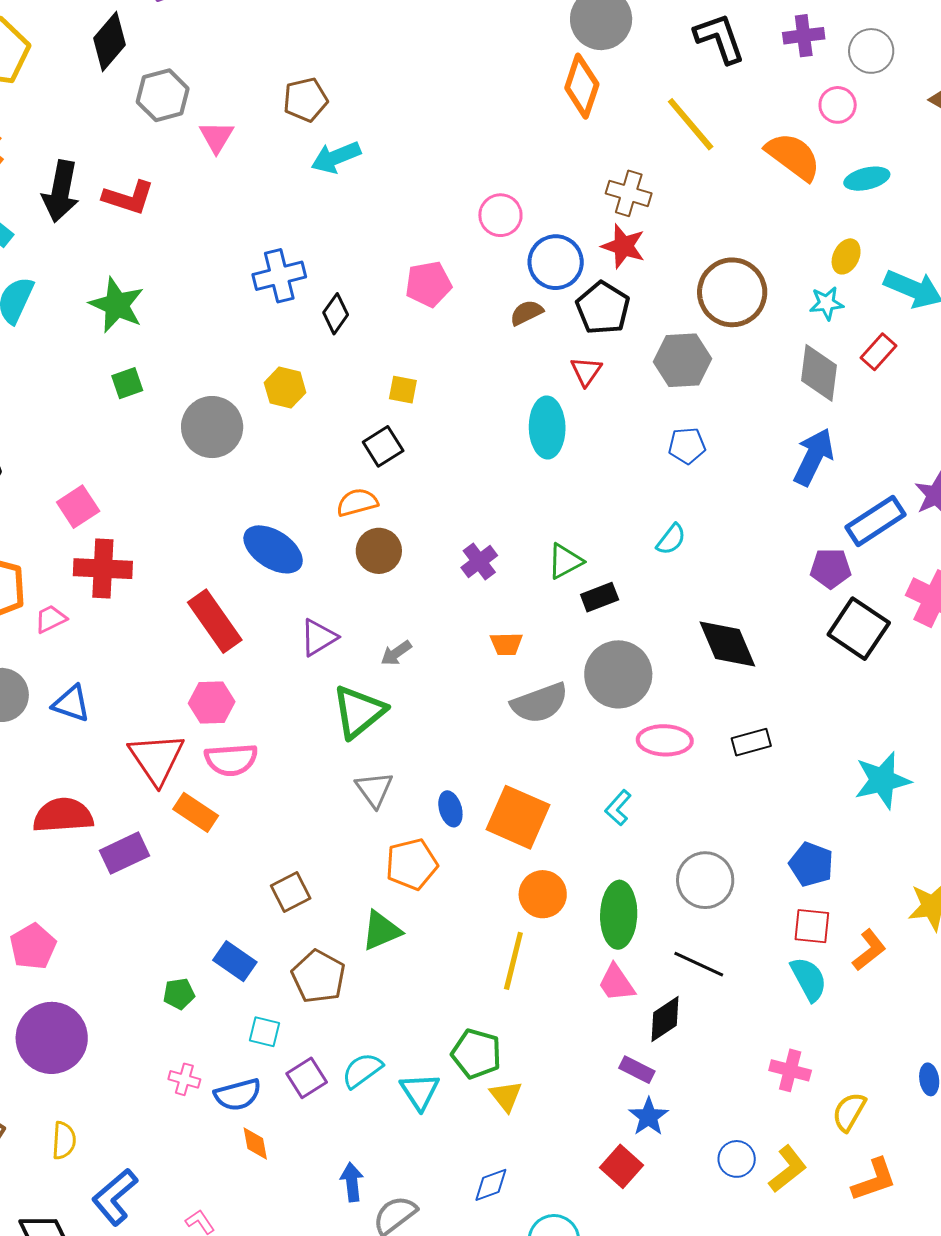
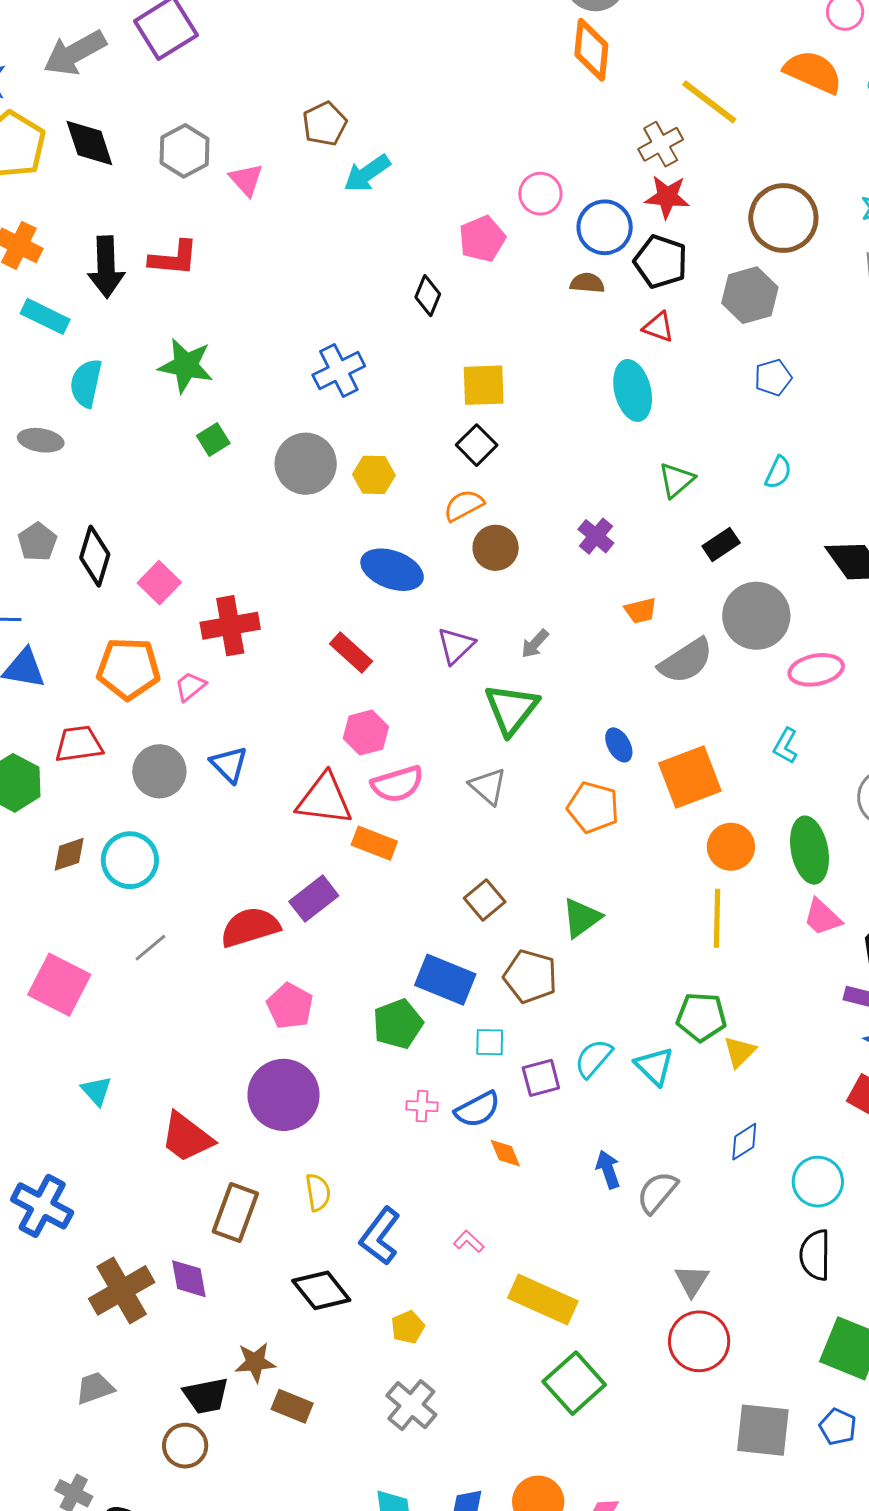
black diamond: (109, 42) -> (89, 143), moved, turned -46
yellow line: (691, 124) -> (709, 102), moved
brown cross: (629, 193) -> (661, 144), turned -33
blue cross: (279, 276) -> (339, 371), moved
pink pentagon: (428, 284) -> (482, 239), moved
brown semicircle: (527, 313) -> (587, 283), turned 44
black diamond: (336, 314) -> (428, 296), moved
red triangle: (586, 371) -> (658, 327), turned -32
yellow hexagon: (285, 388) -> (374, 475), moved
yellow square: (403, 390) -> (484, 385), size x1.6
pink square: (78, 507) -> (159, 583), moved
green triangle: (565, 561) -> (676, 480), moved
red rectangle: (215, 621) -> (351, 653), size x0.7
blue triangle: (71, 703) -> (229, 764), turned 39
red triangle: (157, 759) -> (324, 799), turned -36
gray triangle: (374, 789) -> (488, 786), moved
blue ellipse: (450, 809) -> (619, 745), moved
red semicircle: (63, 815) -> (250, 927), moved
orange square: (518, 817) -> (690, 777), turned -32
orange pentagon: (412, 864) -> (593, 807), moved, turned -30
pink pentagon: (33, 947) -> (290, 1006), moved
blue rectangle: (235, 961) -> (445, 980), size x1.4
green pentagon: (179, 994) -> (398, 1024), size x1.6
purple square: (307, 1078) -> (541, 1078), turned 30
yellow triangle: (506, 1096) -> (739, 1052), turned 36

